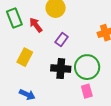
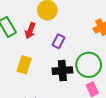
red arrow: (36, 25) -> (30, 31), turned -112

